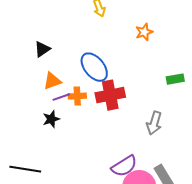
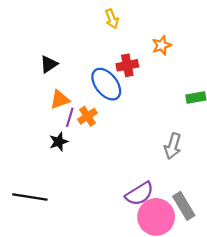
red cross: (110, 95) -> (127, 65), moved, size x0.7
orange cross: (77, 96) -> (87, 116), turned -30
purple line: (61, 97) -> (70, 117), turned -54

